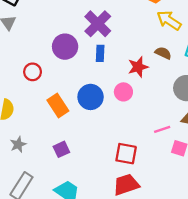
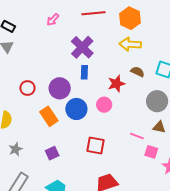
yellow arrow: (169, 20) -> (130, 44), moved, turned -30
purple circle: (65, 47) -> (60, 88), moved
pink line: (162, 129) -> (137, 136), turned 40
red square: (126, 154) -> (96, 146), moved

